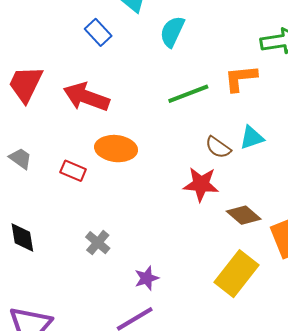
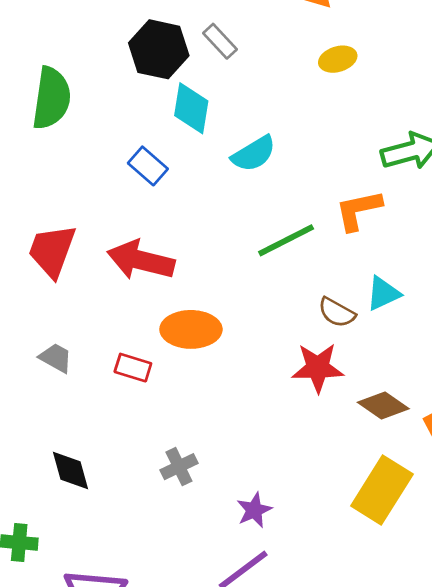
cyan semicircle: (172, 32) -> (254, 154), turned -140
gray cross: (98, 243) -> (179, 467), turned 30

